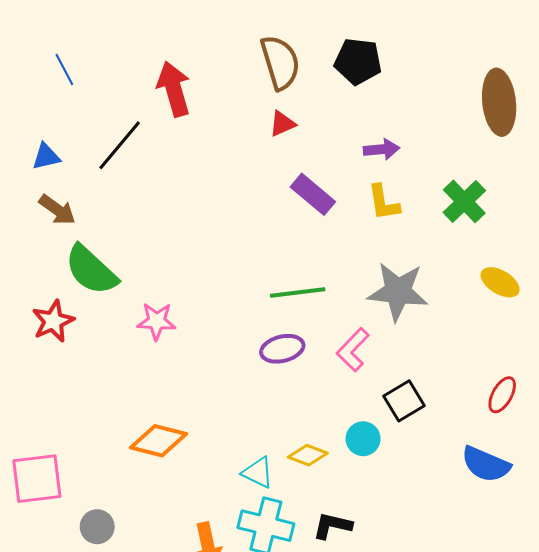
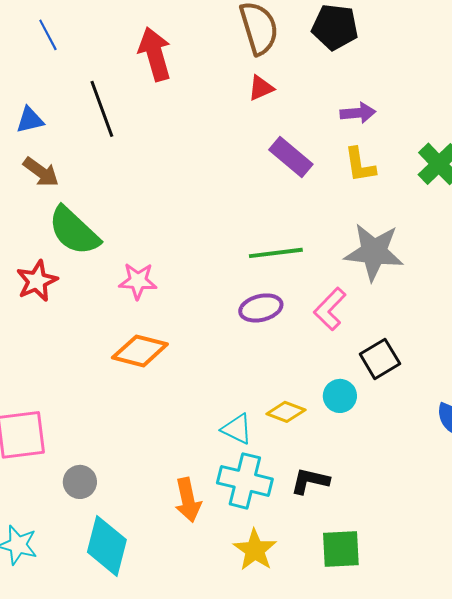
black line: (120, 145) -> (102, 109), turned -60
orange diamond: (159, 441) -> (140, 351), moved

